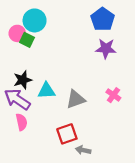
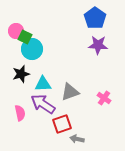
cyan circle: (35, 20) -> (32, 49), moved
pink cross: (113, 95) -> (104, 98), moved
purple arrow: (17, 99) -> (43, 104), moved

